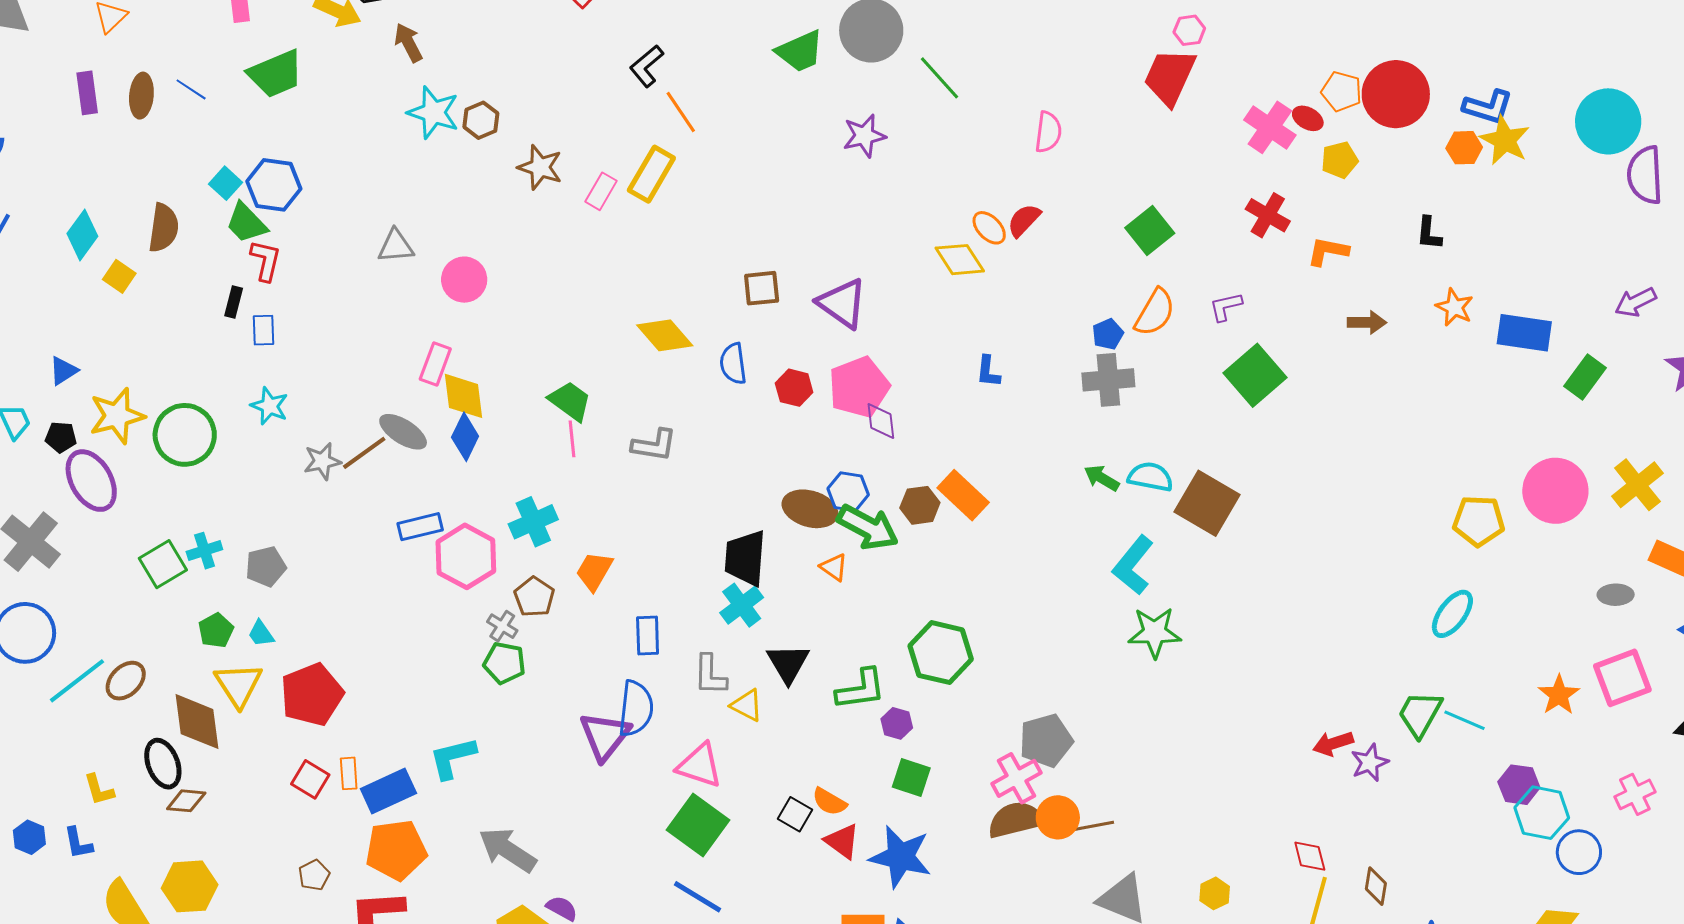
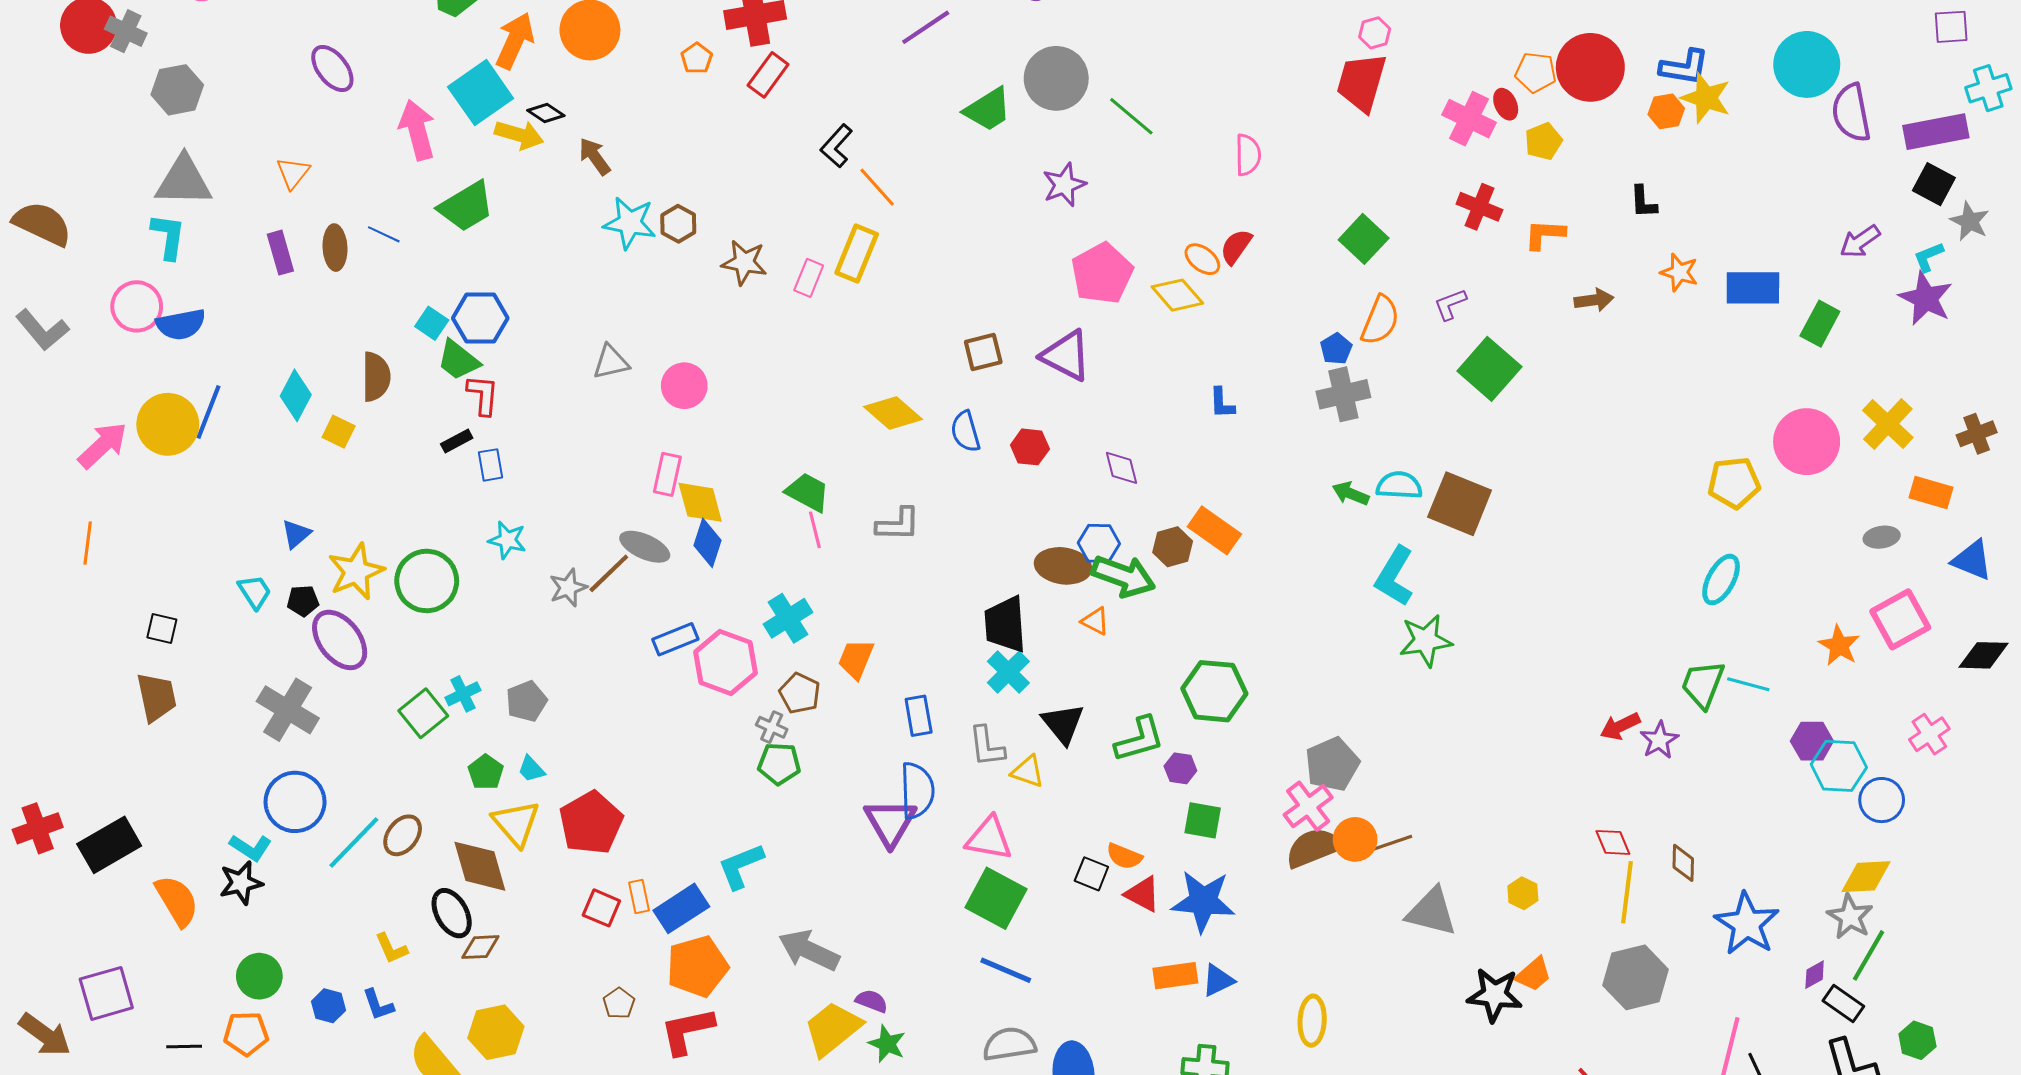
red ellipse: (1308, 118) -> (1506, 104), turned 44
black rectangle: (234, 302) -> (457, 441), turned 56
pink pentagon: (859, 387) -> (1102, 273), moved

